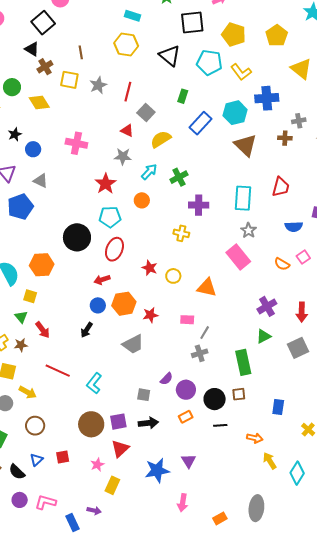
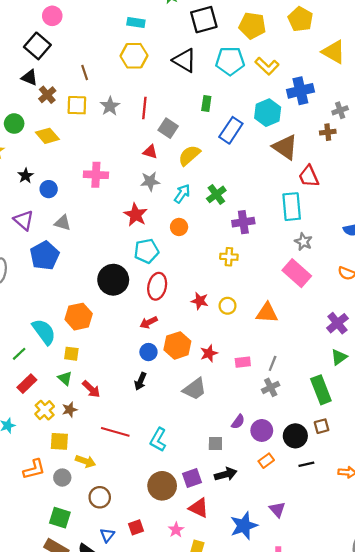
red trapezoid: (281, 187) -> (309, 176), moved, turned 150
pink rectangle: (187, 320) -> (243, 362), moved
red triangle: (120, 449) -> (199, 508), turned -42

